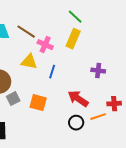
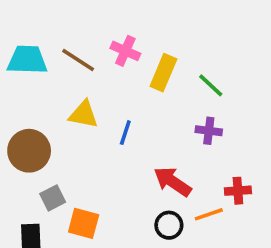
green line: (75, 17) -> (211, 85), moved
pink cross: (45, 45) -> (125, 51), moved
gray square: (13, 99) -> (53, 198), moved
orange square: (38, 103) -> (84, 223), moved

